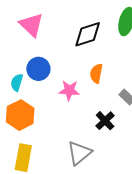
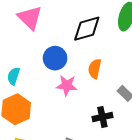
blue circle: (38, 69) -> (55, 58), moved
black cross: (105, 121) -> (102, 117), turned 30

